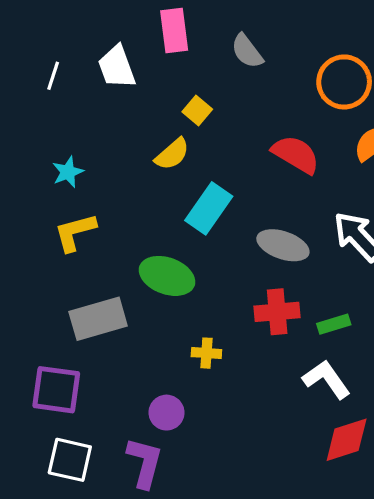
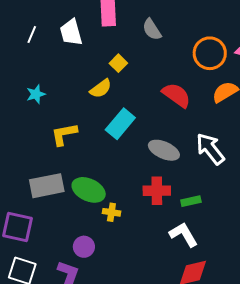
yellow L-shape: (75, 232) -> (64, 134), moved
green ellipse: (167, 276) -> (89, 190), moved

